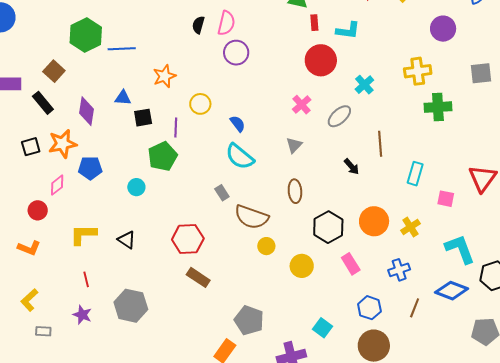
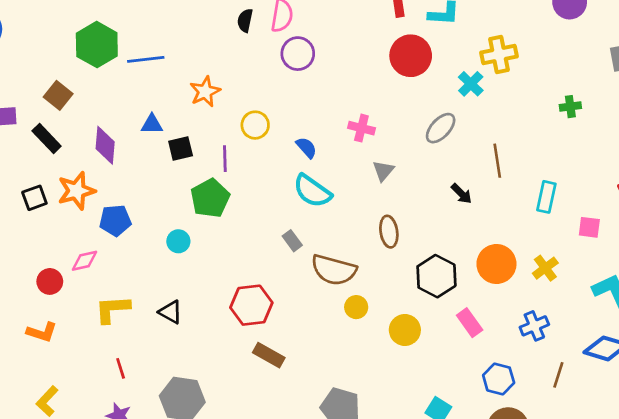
yellow cross: (418, 71) -> (499, 55), moved
pink cross: (302, 105) -> (361, 128), moved, turned -30
green cross: (438, 107) -> (570, 107), size x0.6
pink diamond: (57, 185) -> (84, 261), moved, turned 30

